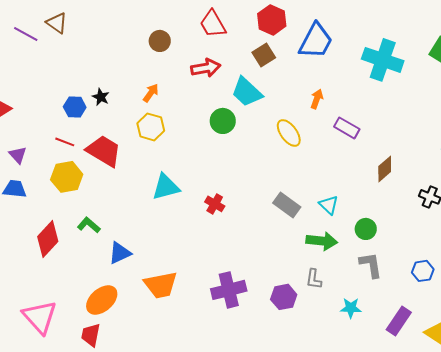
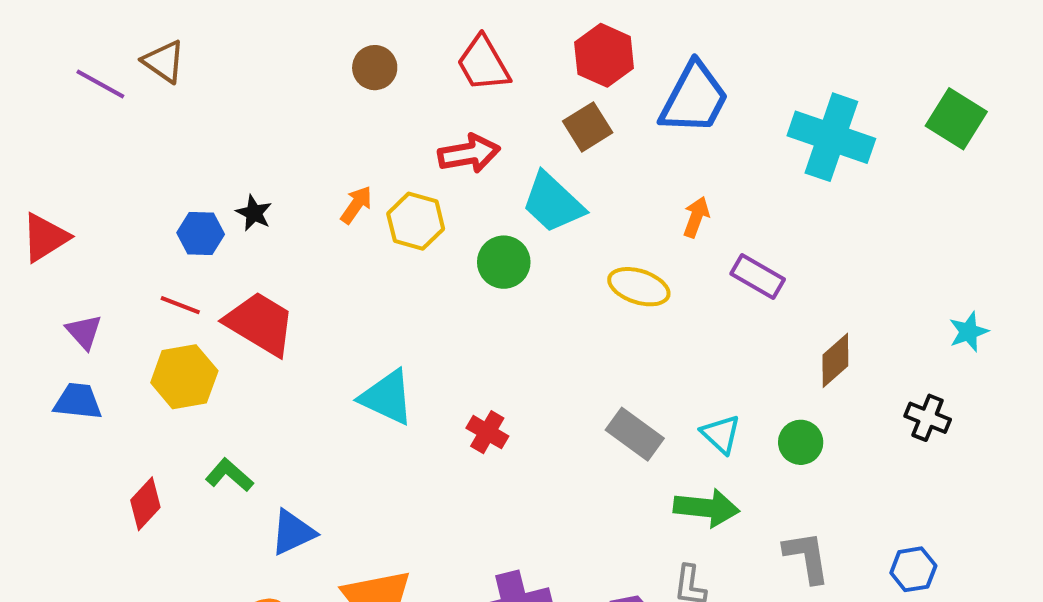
brown circle: (160, 41) -> (375, 68), moved
yellow hexagon: (151, 127) -> (416, 221), moved
yellow ellipse: (289, 133) -> (639, 287), turned -36
cyan triangle: (166, 187) -> (387, 397), turned 40
green circle: (366, 229) -> (801, 442), moved
red diamond: (48, 239) -> (145, 504), size x0.7

